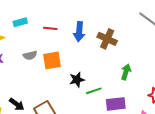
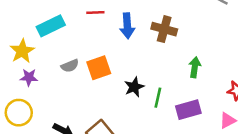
cyan rectangle: (20, 22) -> (51, 26), size x1.5
red line: (50, 28) -> (95, 12), moved
green line: (94, 91) -> (158, 98), turned -49

